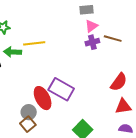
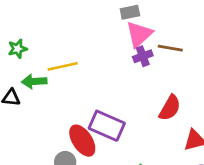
pink triangle: (91, 26) -> (139, 34), size x1.5
red semicircle: (119, 82) -> (170, 108), moved

